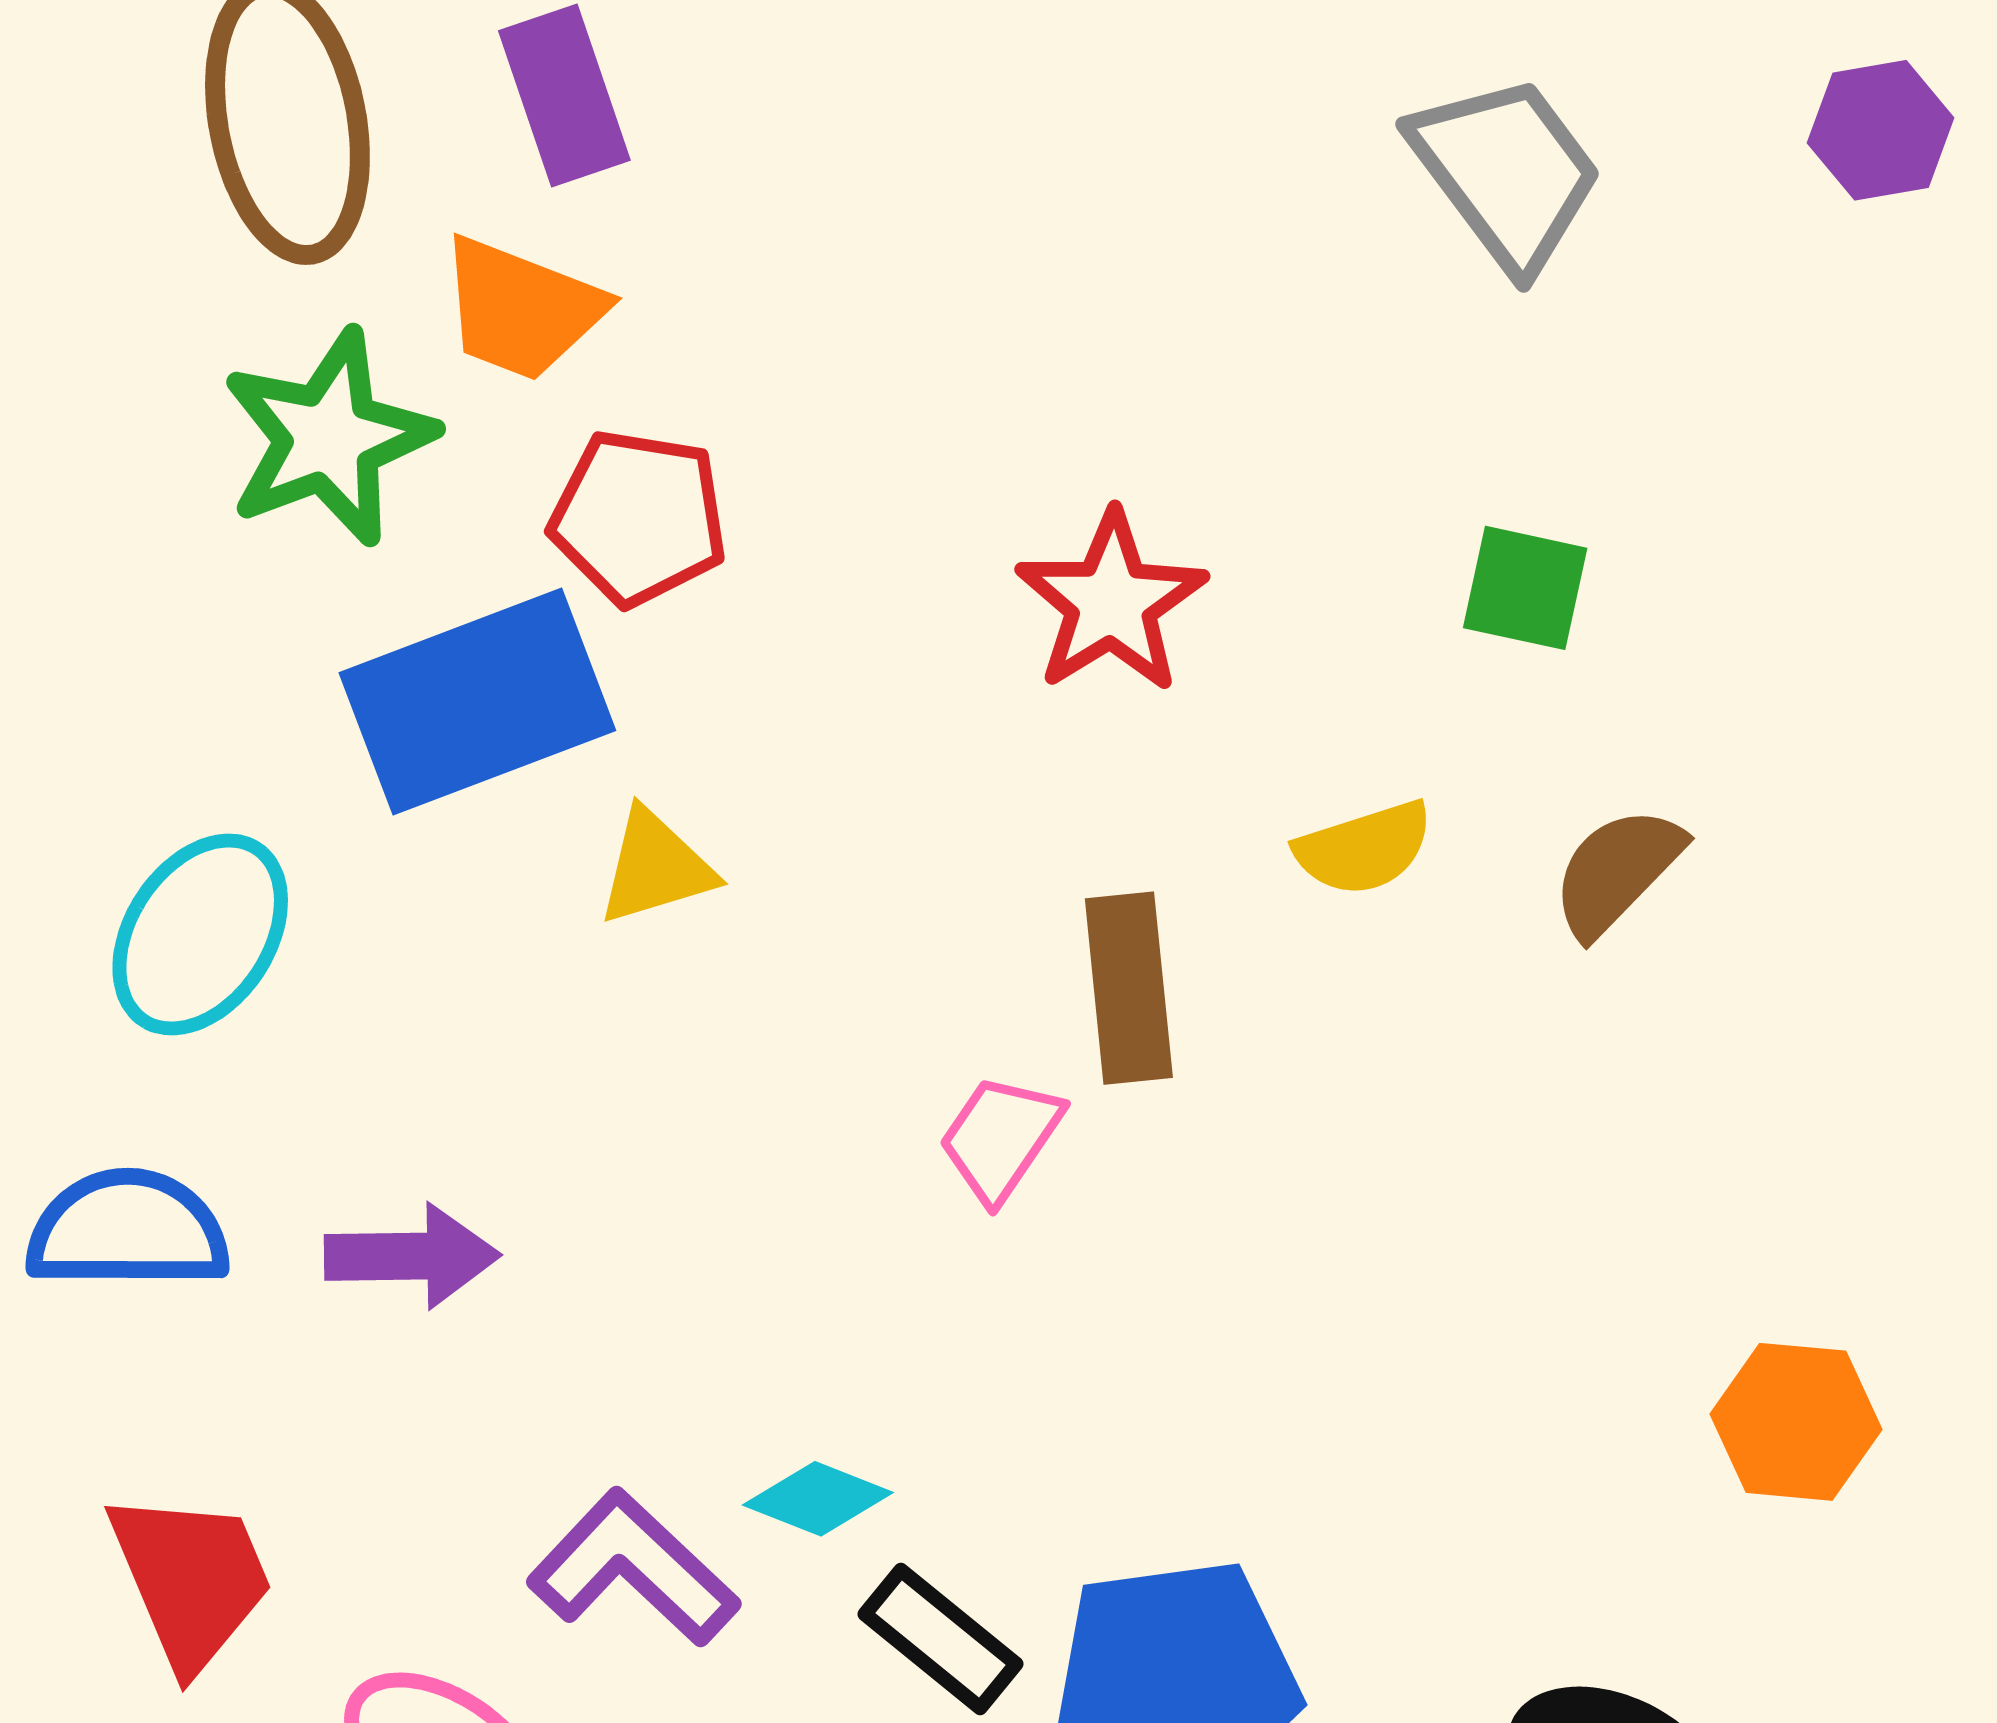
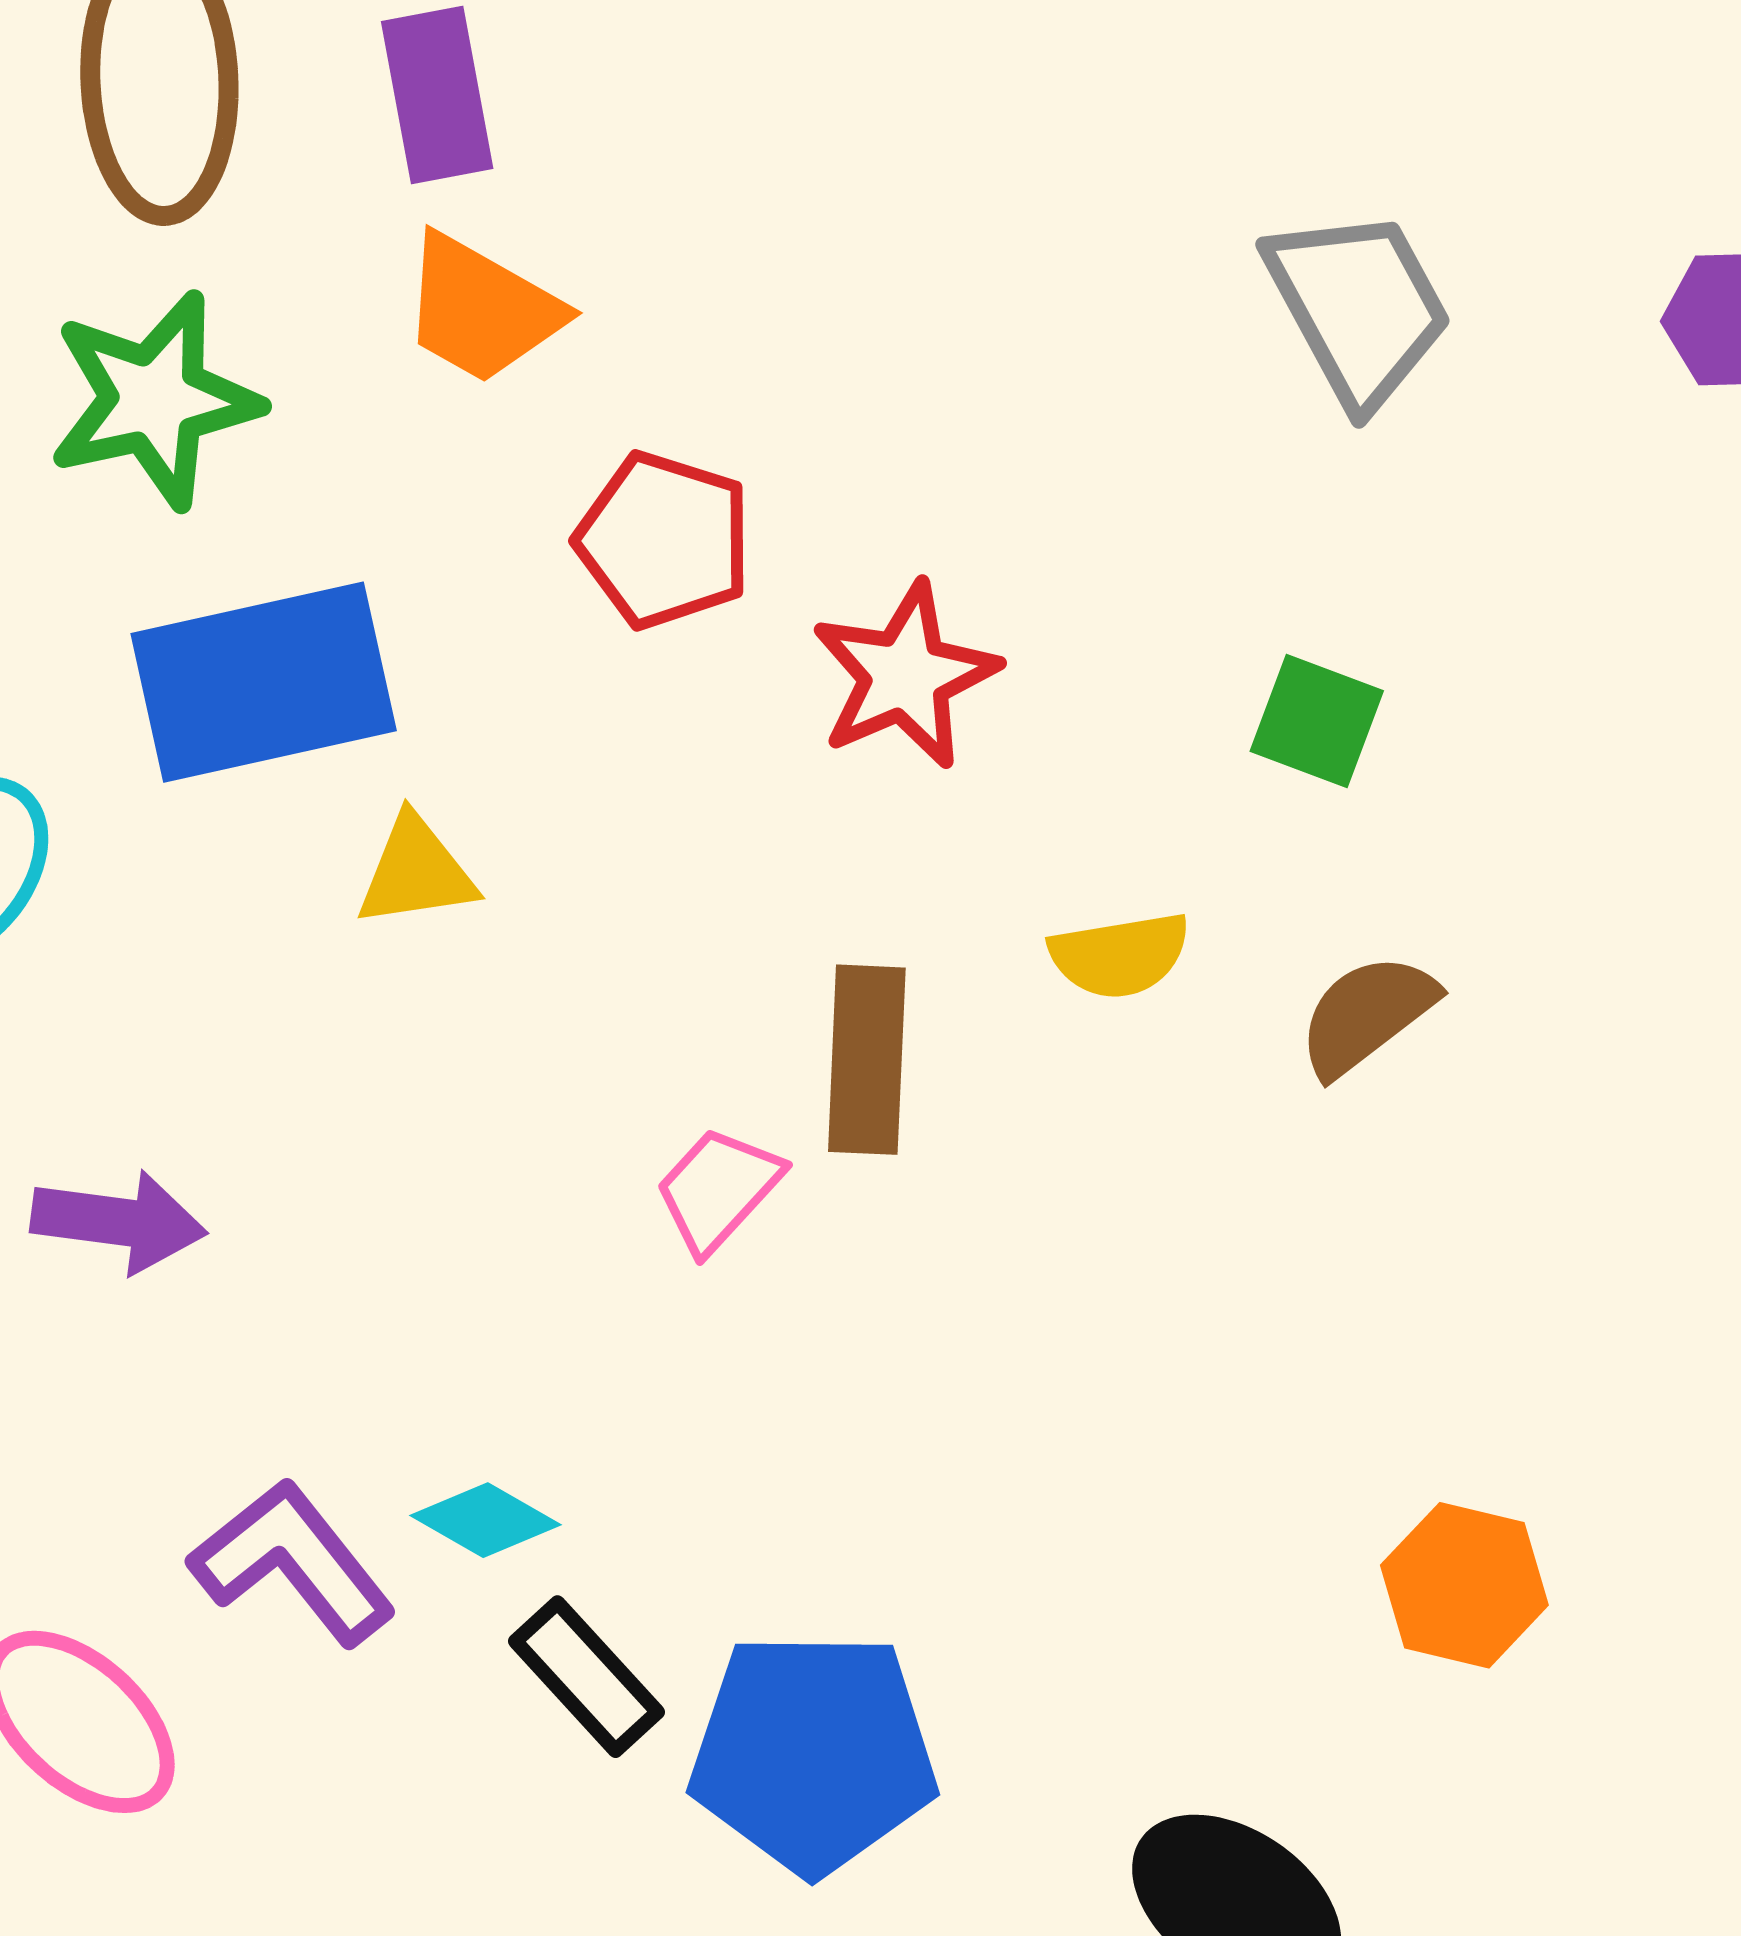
orange trapezoid: (521, 309) -> (481, 309), moved
red pentagon: (639, 518) -> (664, 540), moved

